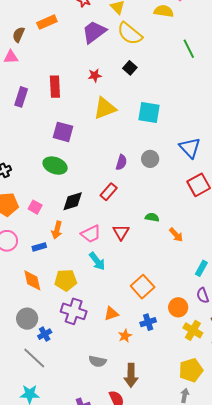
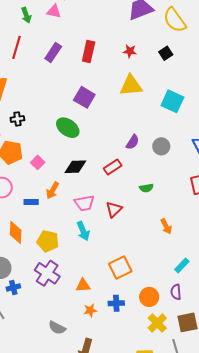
green semicircle: (152, 217) -> (146, 188), moved, turned 144

